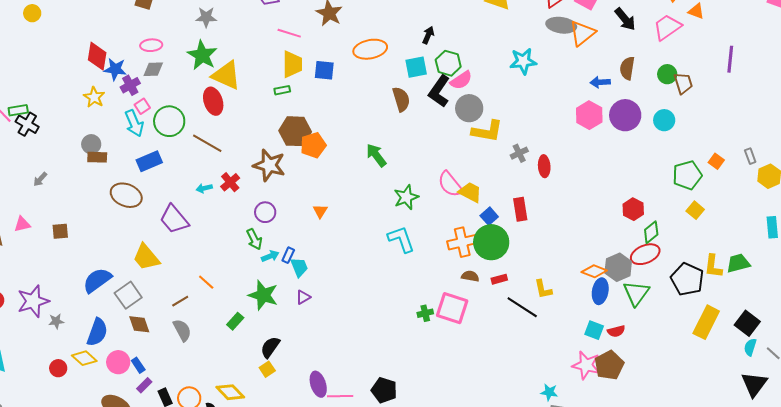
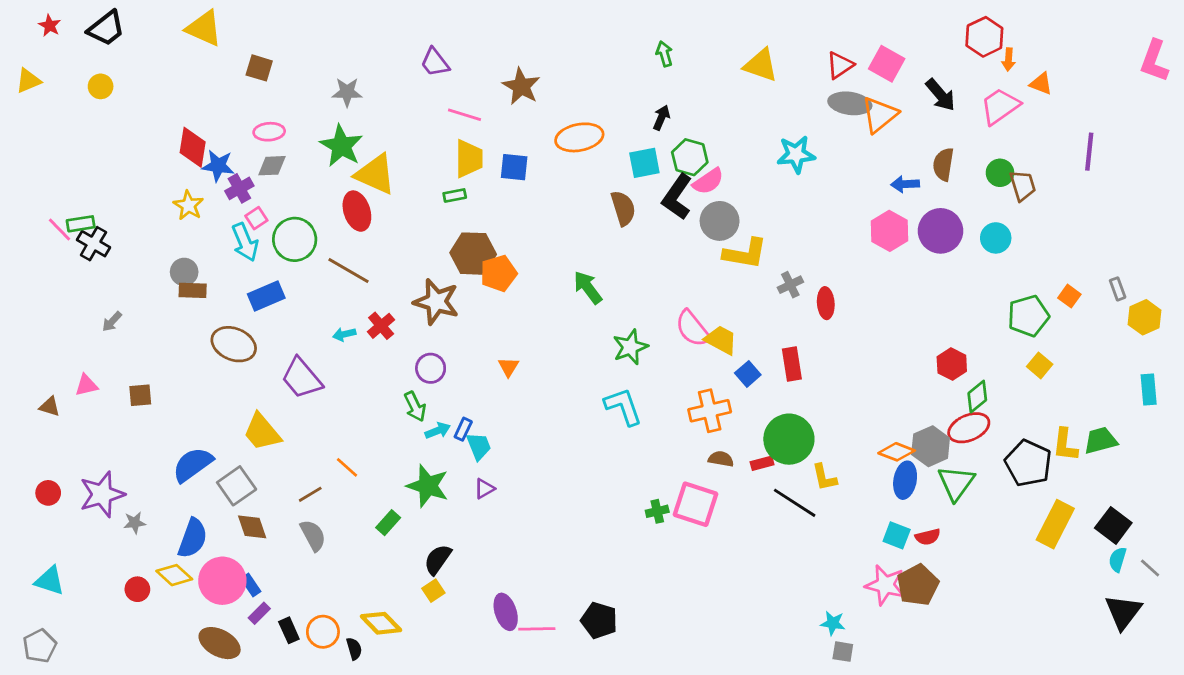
green circle: (491, 242) -> (789, 439), moved
pink circle: (118, 362) -> (222, 581), size x1.4

